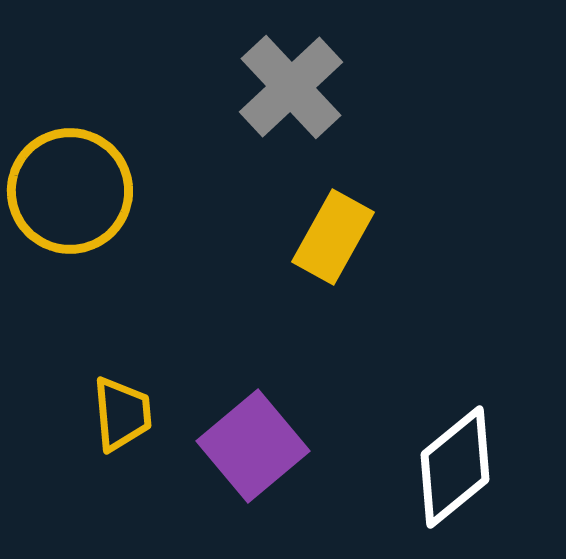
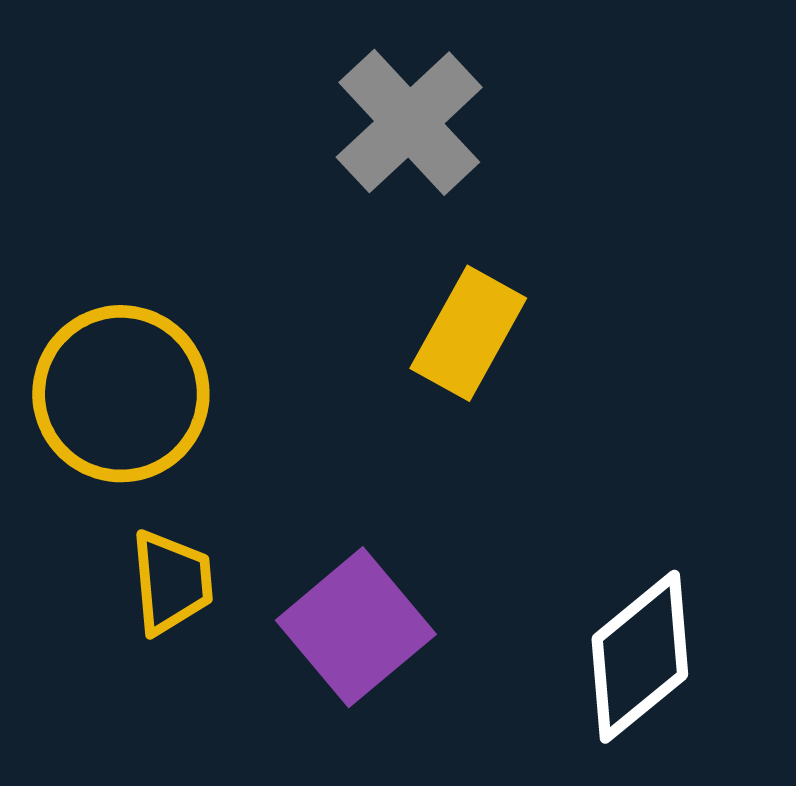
yellow circle: (70, 191) -> (121, 394), moved

